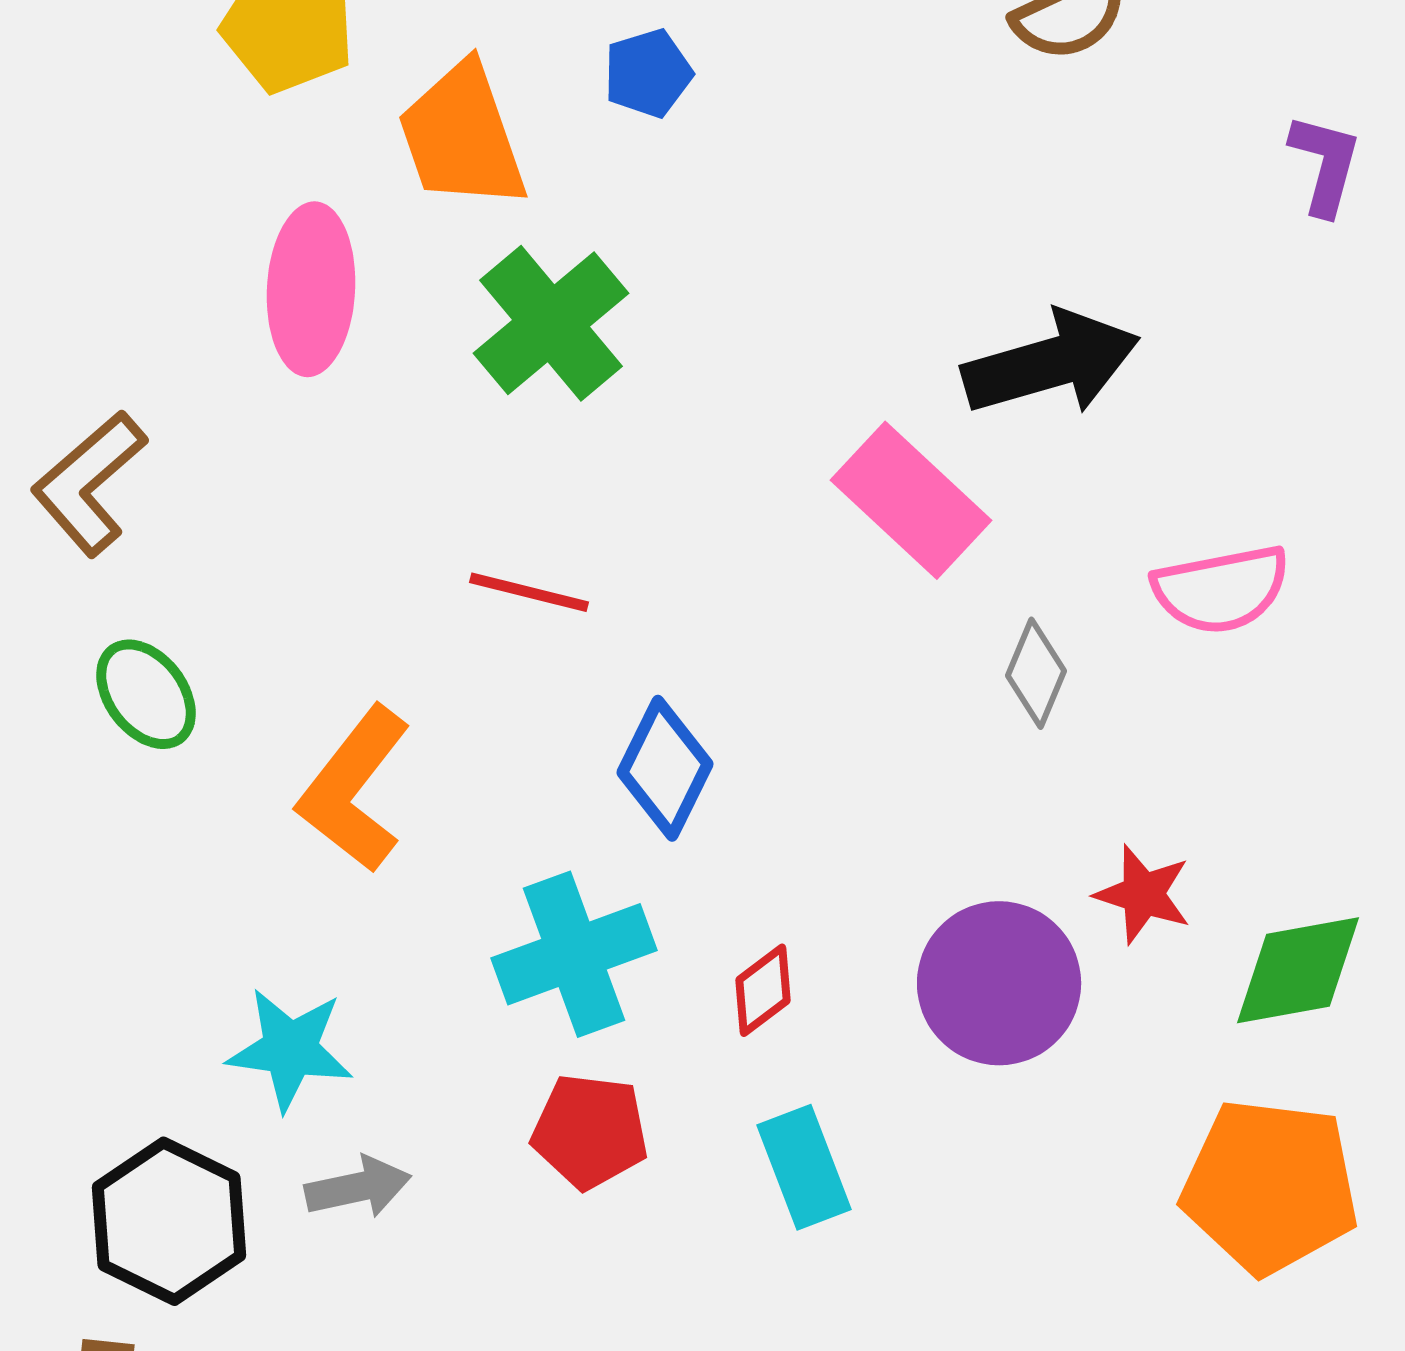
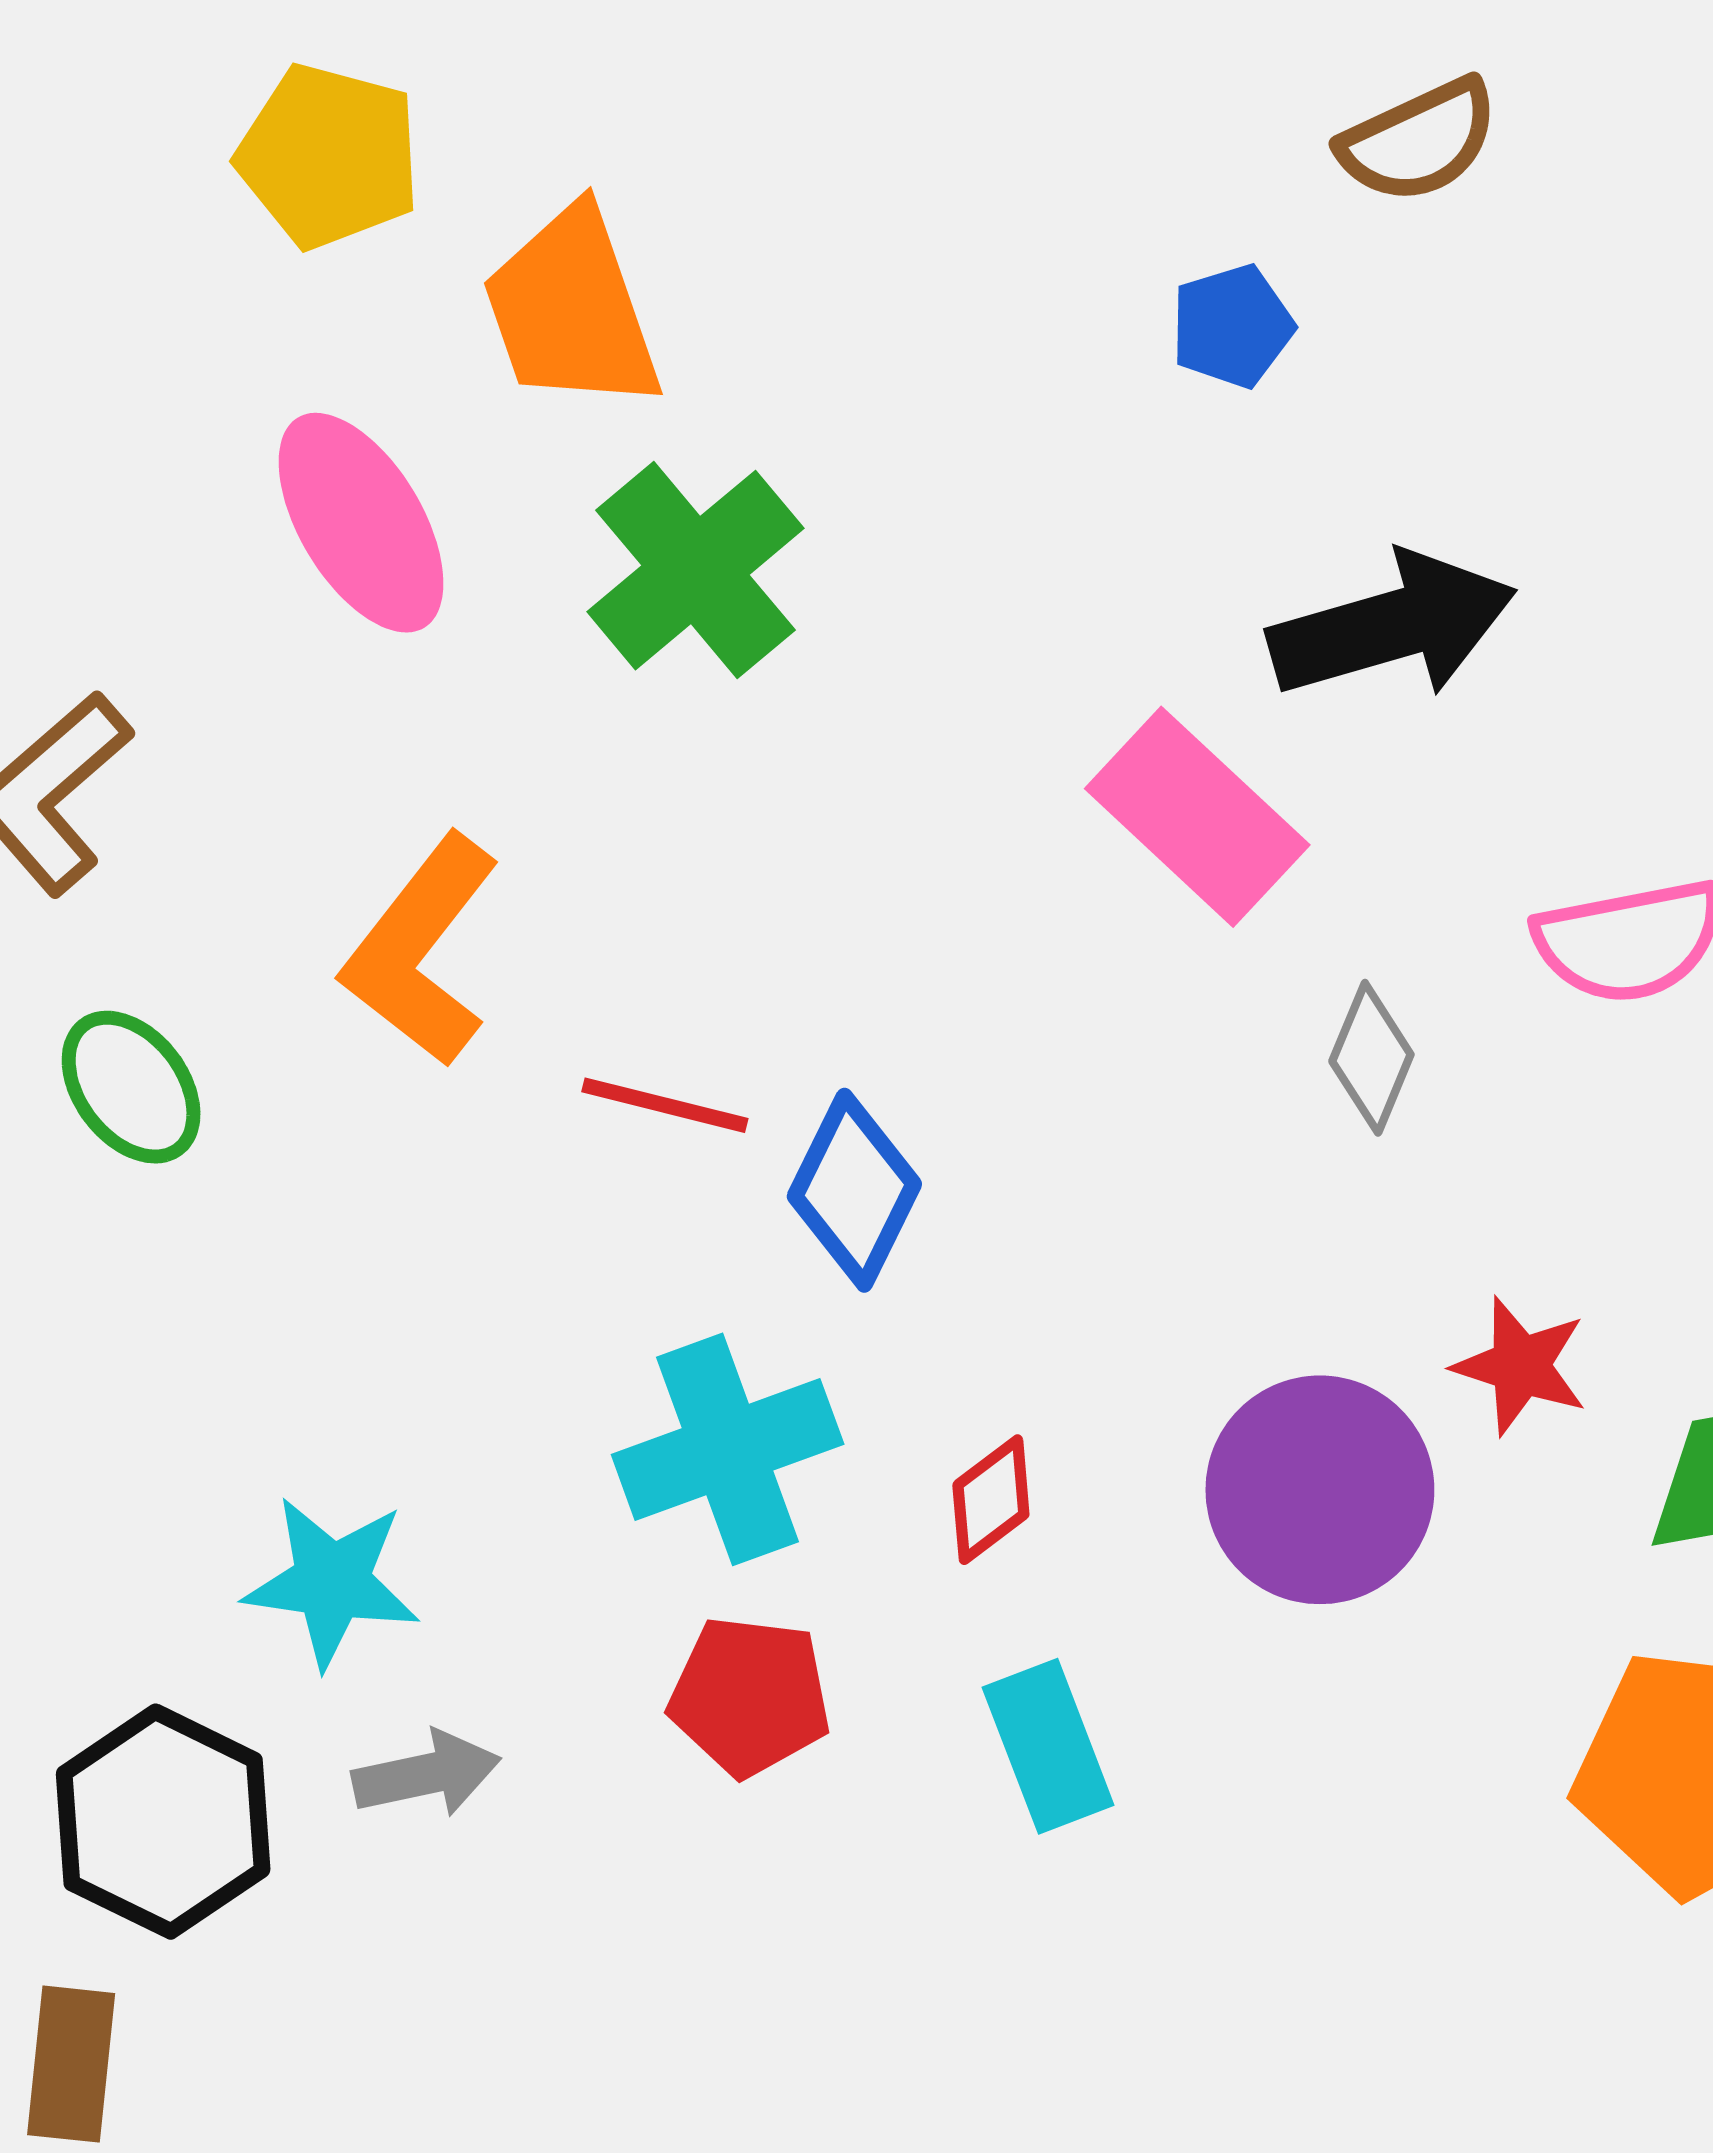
blue pentagon: (648, 73) -> (1232, 326), moved
pink ellipse: (311, 289) -> (361, 523), turned -34
red line: (529, 592) -> (665, 1105), moved
orange L-shape: (354, 789) -> (421, 951), moved

